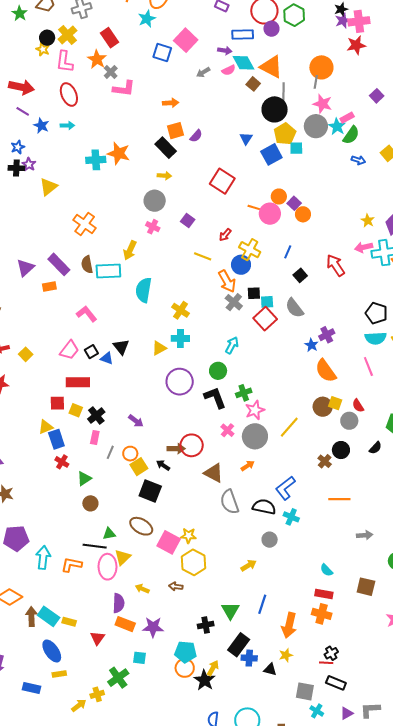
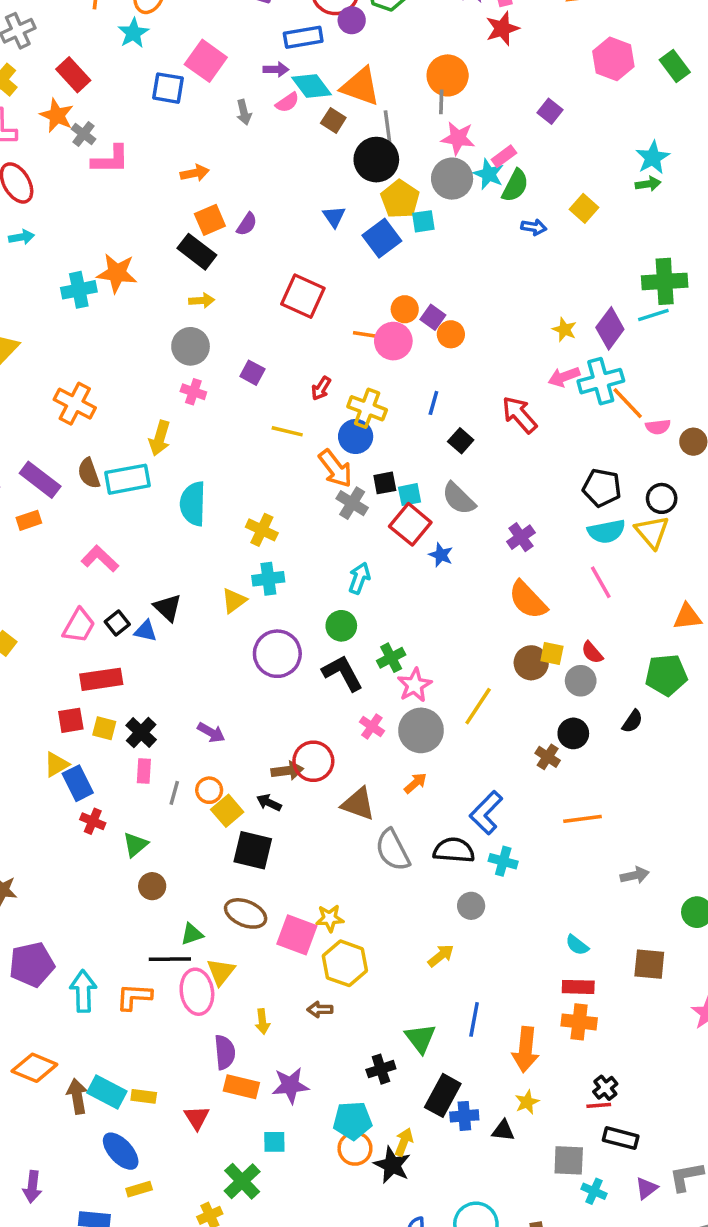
gray arrow: (203, 72) -> (244, 112), turned -64
blue star: (311, 345) -> (441, 555), moved
yellow arrow: (142, 589) -> (262, 1021), turned -112

